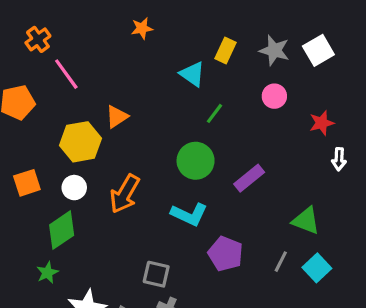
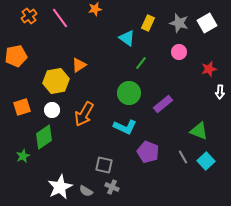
pink line: (66, 74) -> (60, 18), moved
gray line: (281, 262) -> (183, 157), turned -56
green star: (47, 273) -> (23, 156), moved

